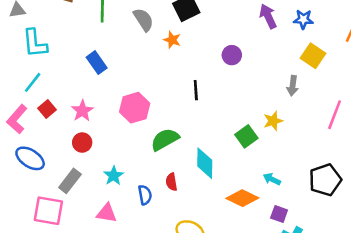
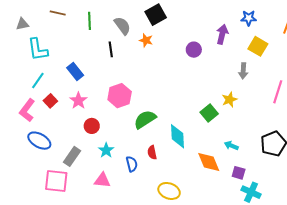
purple arrow: (268, 16) -> (222, 34), moved, turned 42
blue rectangle: (97, 63) -> (75, 71), moved
black line: (196, 90) -> (111, 49), moved
red circle: (82, 143) -> (92, 126), moved
orange diamond: (242, 198) -> (209, 162), turned 45

